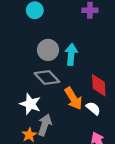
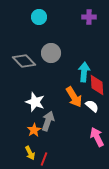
cyan arrow: (71, 54) -> (84, 72), moved
gray diamond: (47, 78) -> (24, 61), moved

